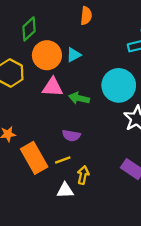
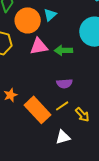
yellow arrow: (83, 175) -> (82, 115), turned 140
white triangle: (65, 190) -> (63, 137), moved

